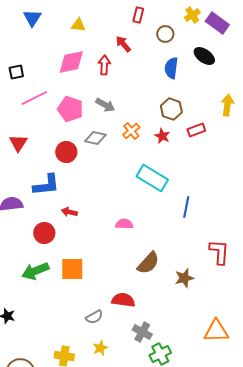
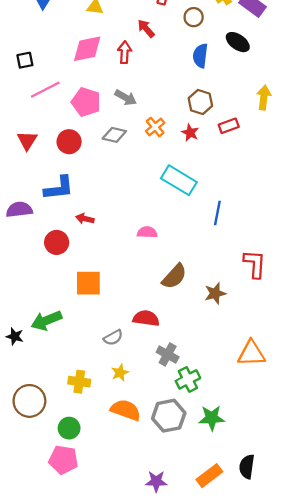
red circle: (66, 152) -> (69, 142), moved
green arrow: (35, 271) -> (46, 321), moved

